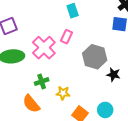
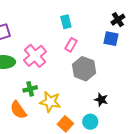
pink rectangle: (66, 37) -> (71, 45), moved
black star: (113, 75) -> (101, 100), moved
yellow star: (63, 93) -> (50, 102), size x1.5

